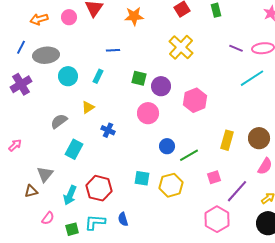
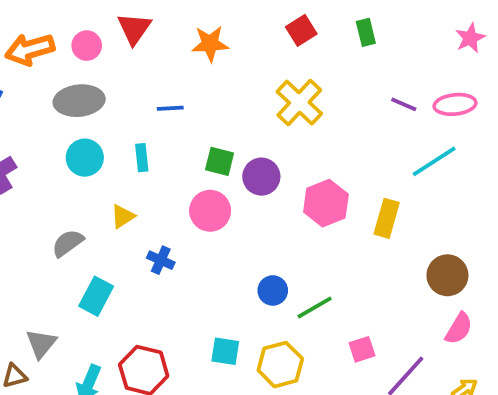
orange arrow: (39, 19) -> (30, 49), size x1.4
gray ellipse: (46, 55) -> (79, 101), moved
cyan rectangle: (98, 76) -> (142, 158), turned -32
pink circle: (148, 113) -> (210, 211), moved
yellow rectangle: (227, 140) -> (387, 218), moved

